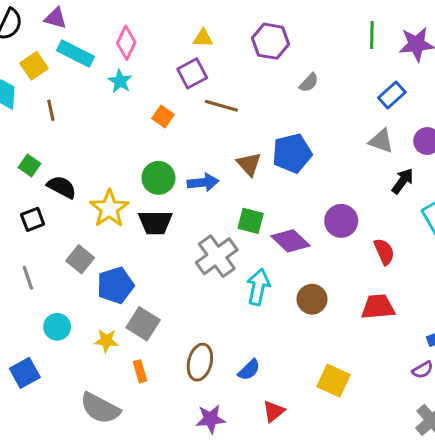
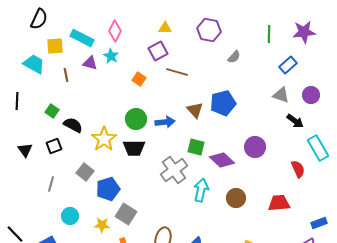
purple triangle: (56, 18) -> (90, 63), moved
green line: (372, 35) -> (269, 34), moved
yellow square: (34, 66) -> (55, 46), turned 30
black arrow: (403, 181) -> (295, 121), turned 90
red semicircle: (384, 252) -> (298, 169), moved
gray line: (28, 278) -> (51, 184), turned 35

